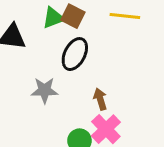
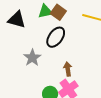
gray star: (44, 90) -> (32, 58), turned 30

